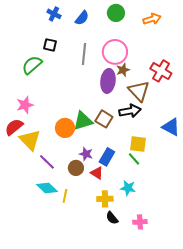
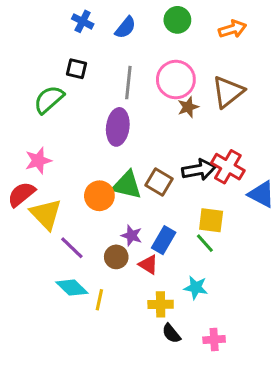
red cross: (161, 71) -> (228, 167), moved
purple ellipse: (108, 81) -> (118, 127), moved
brown triangle: (139, 91) -> (228, 92), moved, turned 35
green triangle: (83, 121) -> (127, 185), turned 30

